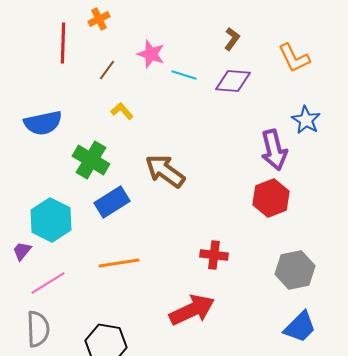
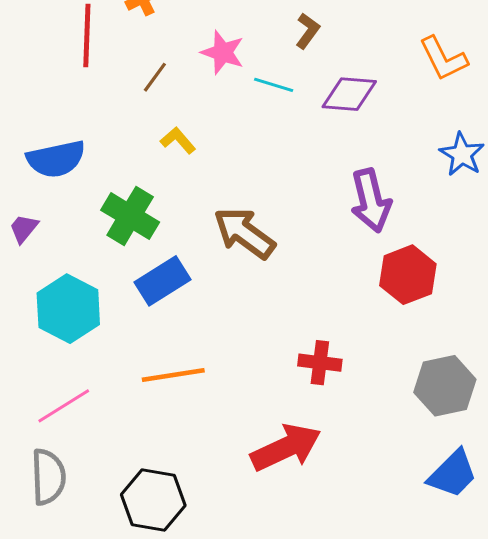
brown L-shape: (232, 39) -> (308, 31), moved
purple arrow: (274, 150) -> (371, 201), moved
purple trapezoid: (22, 251) -> (24, 228), moved

